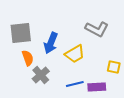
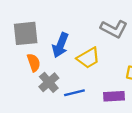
blue line: (75, 84) -> (74, 93), moved

